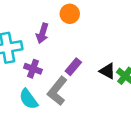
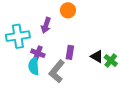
purple rectangle: (73, 67) -> (70, 52), turned -32
cyan semicircle: (29, 99) -> (34, 66), moved, turned 30

